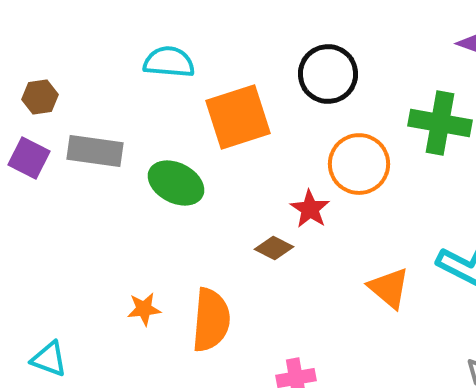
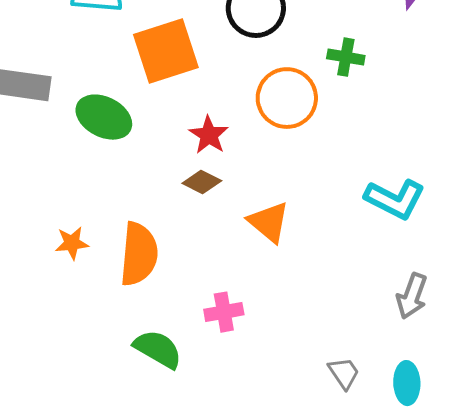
green cross: (440, 123) -> (346, 57), moved, size x0.6
red star: (310, 209) -> (209, 135), moved
orange triangle: (389, 288) -> (269, 222), moved

